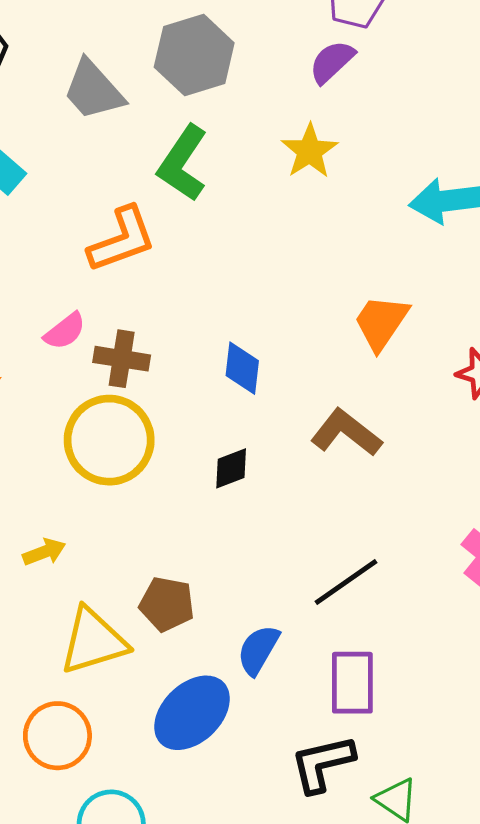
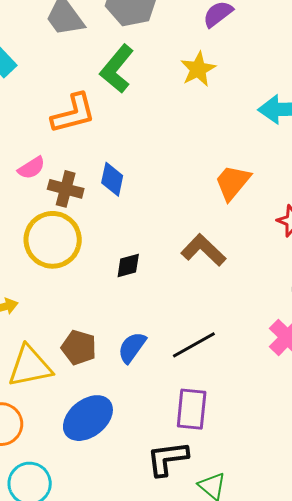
blue diamond: (242, 368) -> (112, 179), moved
blue semicircle: (258, 650) -> (132, 347), moved

